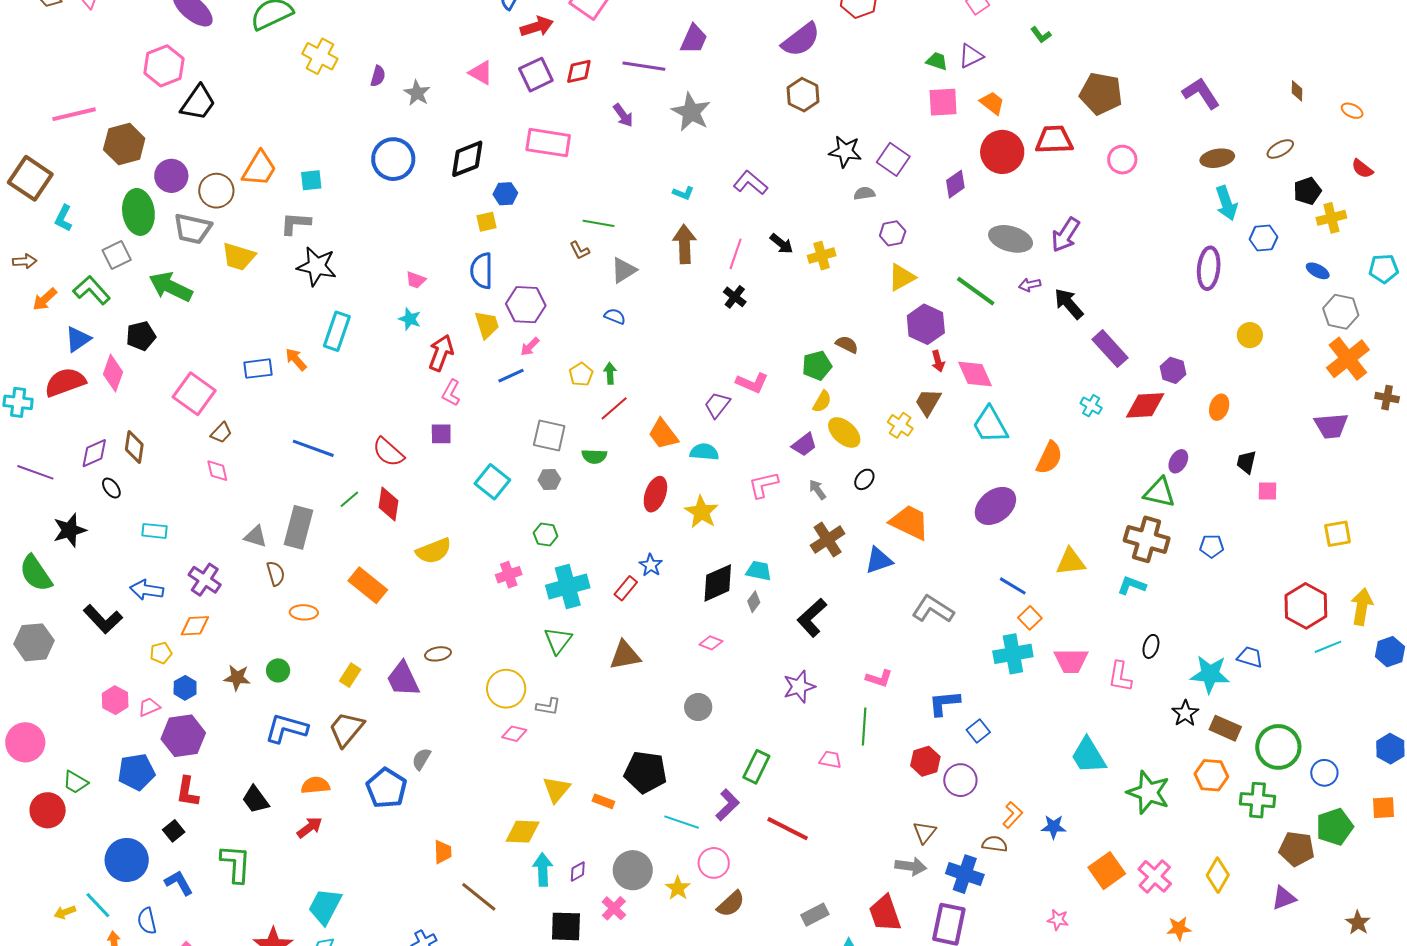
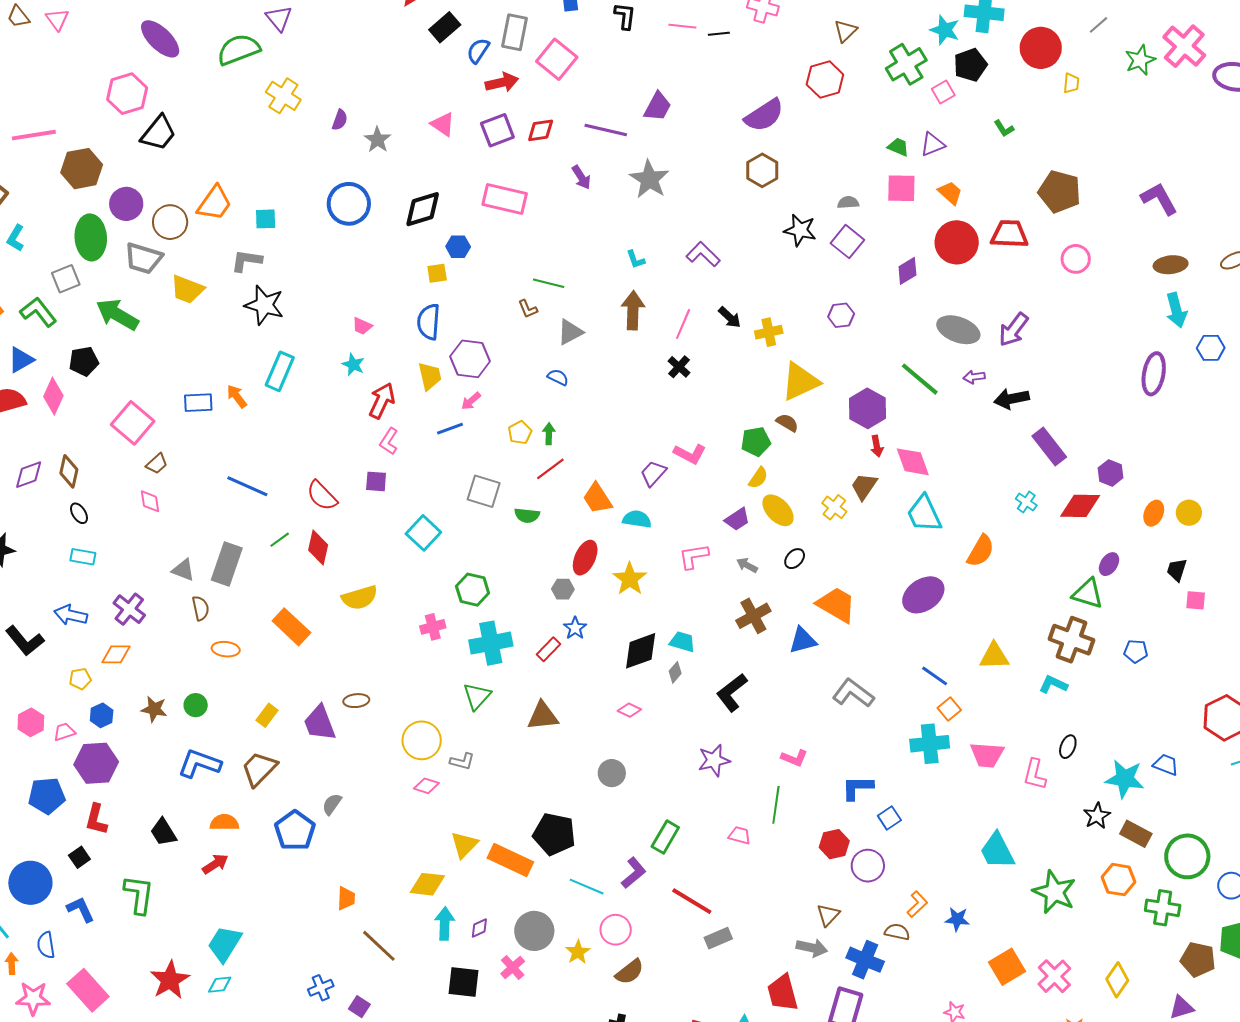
cyan L-shape: (683, 193) -> (636, 259), turned 45
gray semicircle: (864, 193) -> (848, 203), moved
yellow triangle: (902, 277) -> (800, 382), moved, size x1.4
black arrow: (1069, 304) -> (1012, 399), turned -64
yellow circle: (1250, 335) -> (1189, 513), moved
gray hexagon: (549, 480) -> (563, 589), moved
black ellipse: (111, 488) -> (79, 513), moved
gray arrow: (817, 490) -> (747, 565), turned -30
green hexagon: (546, 535) -> (473, 590), size x1.4
orange rectangle: (603, 801) -> (510, 860), size x2.0
gray rectangle: (815, 915) -> (718, 938), moved

